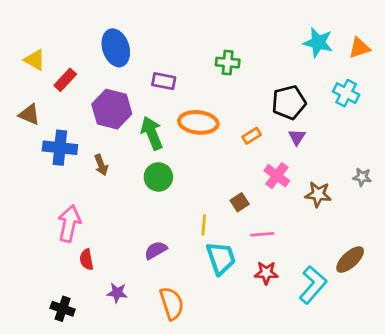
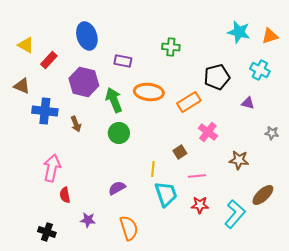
orange rectangle: (252, 136) -> (189, 102), size x1.6
purple triangle: (297, 137) -> (248, 103), moved, turned -48
brown star: (318, 194) -> (239, 160), moved

